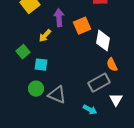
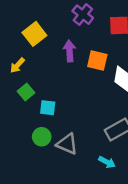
orange square: (82, 26) -> (97, 61), turned 36
yellow arrow: (45, 36) -> (17, 65), moved

